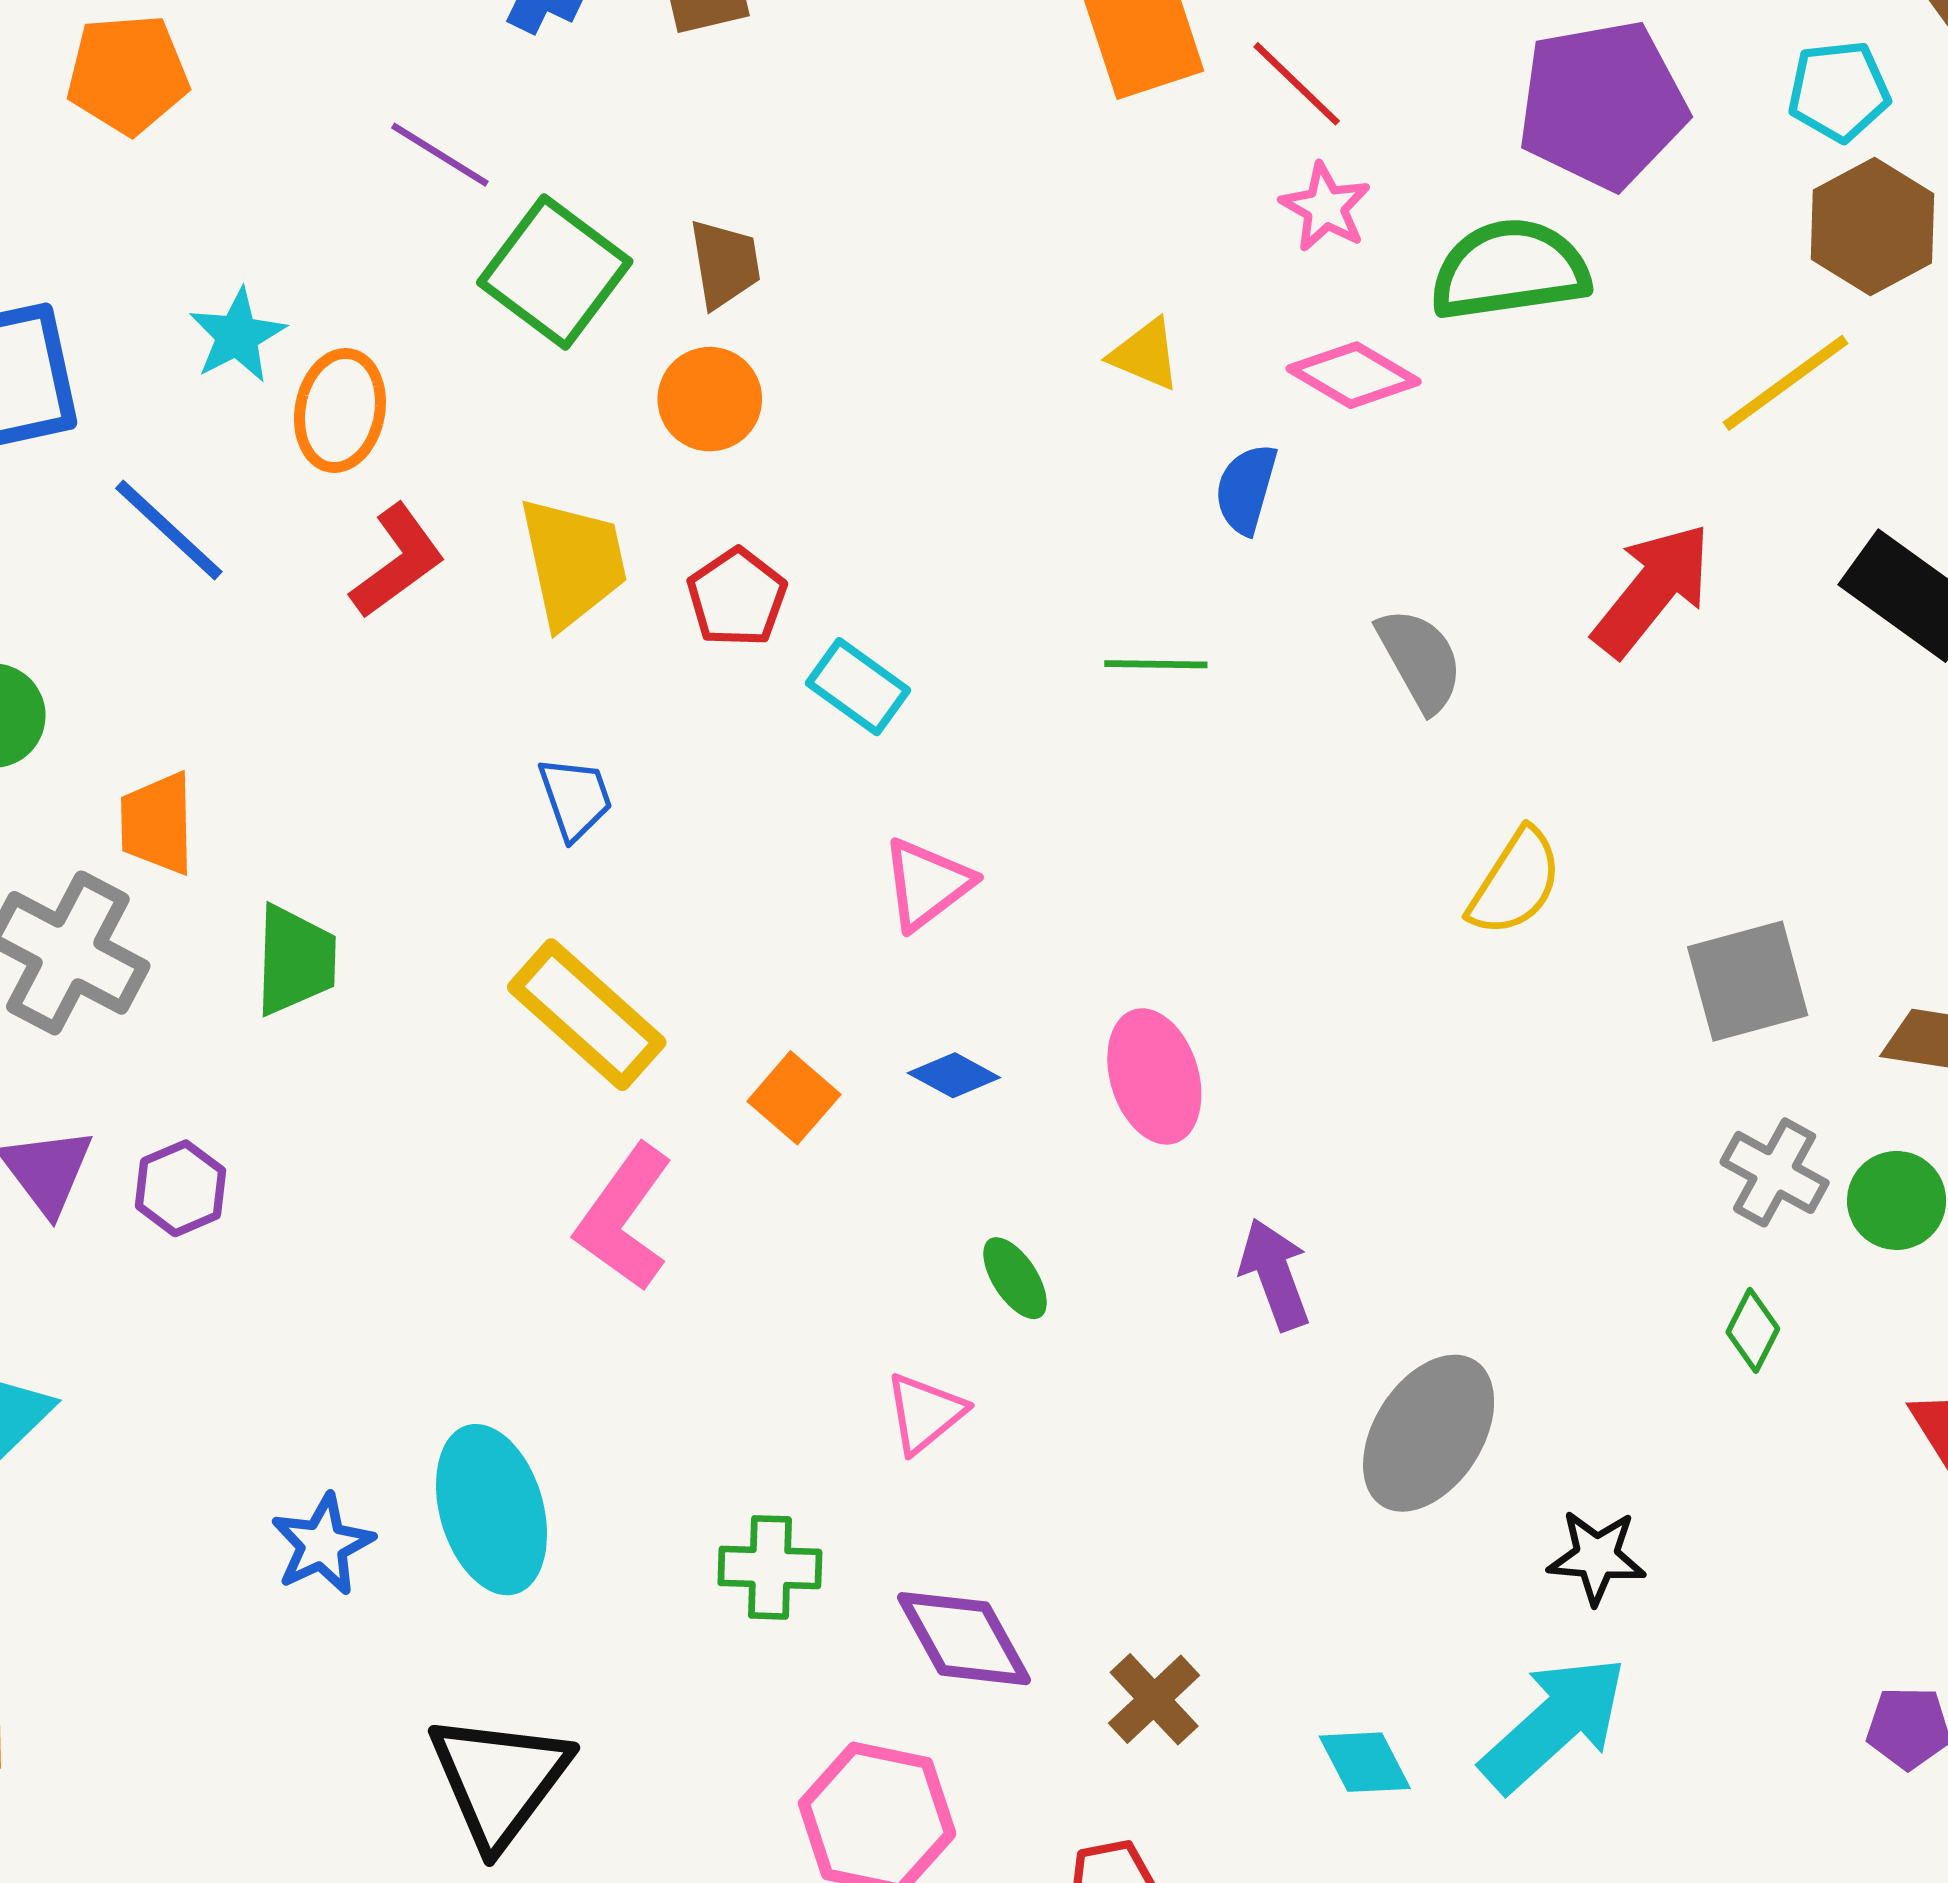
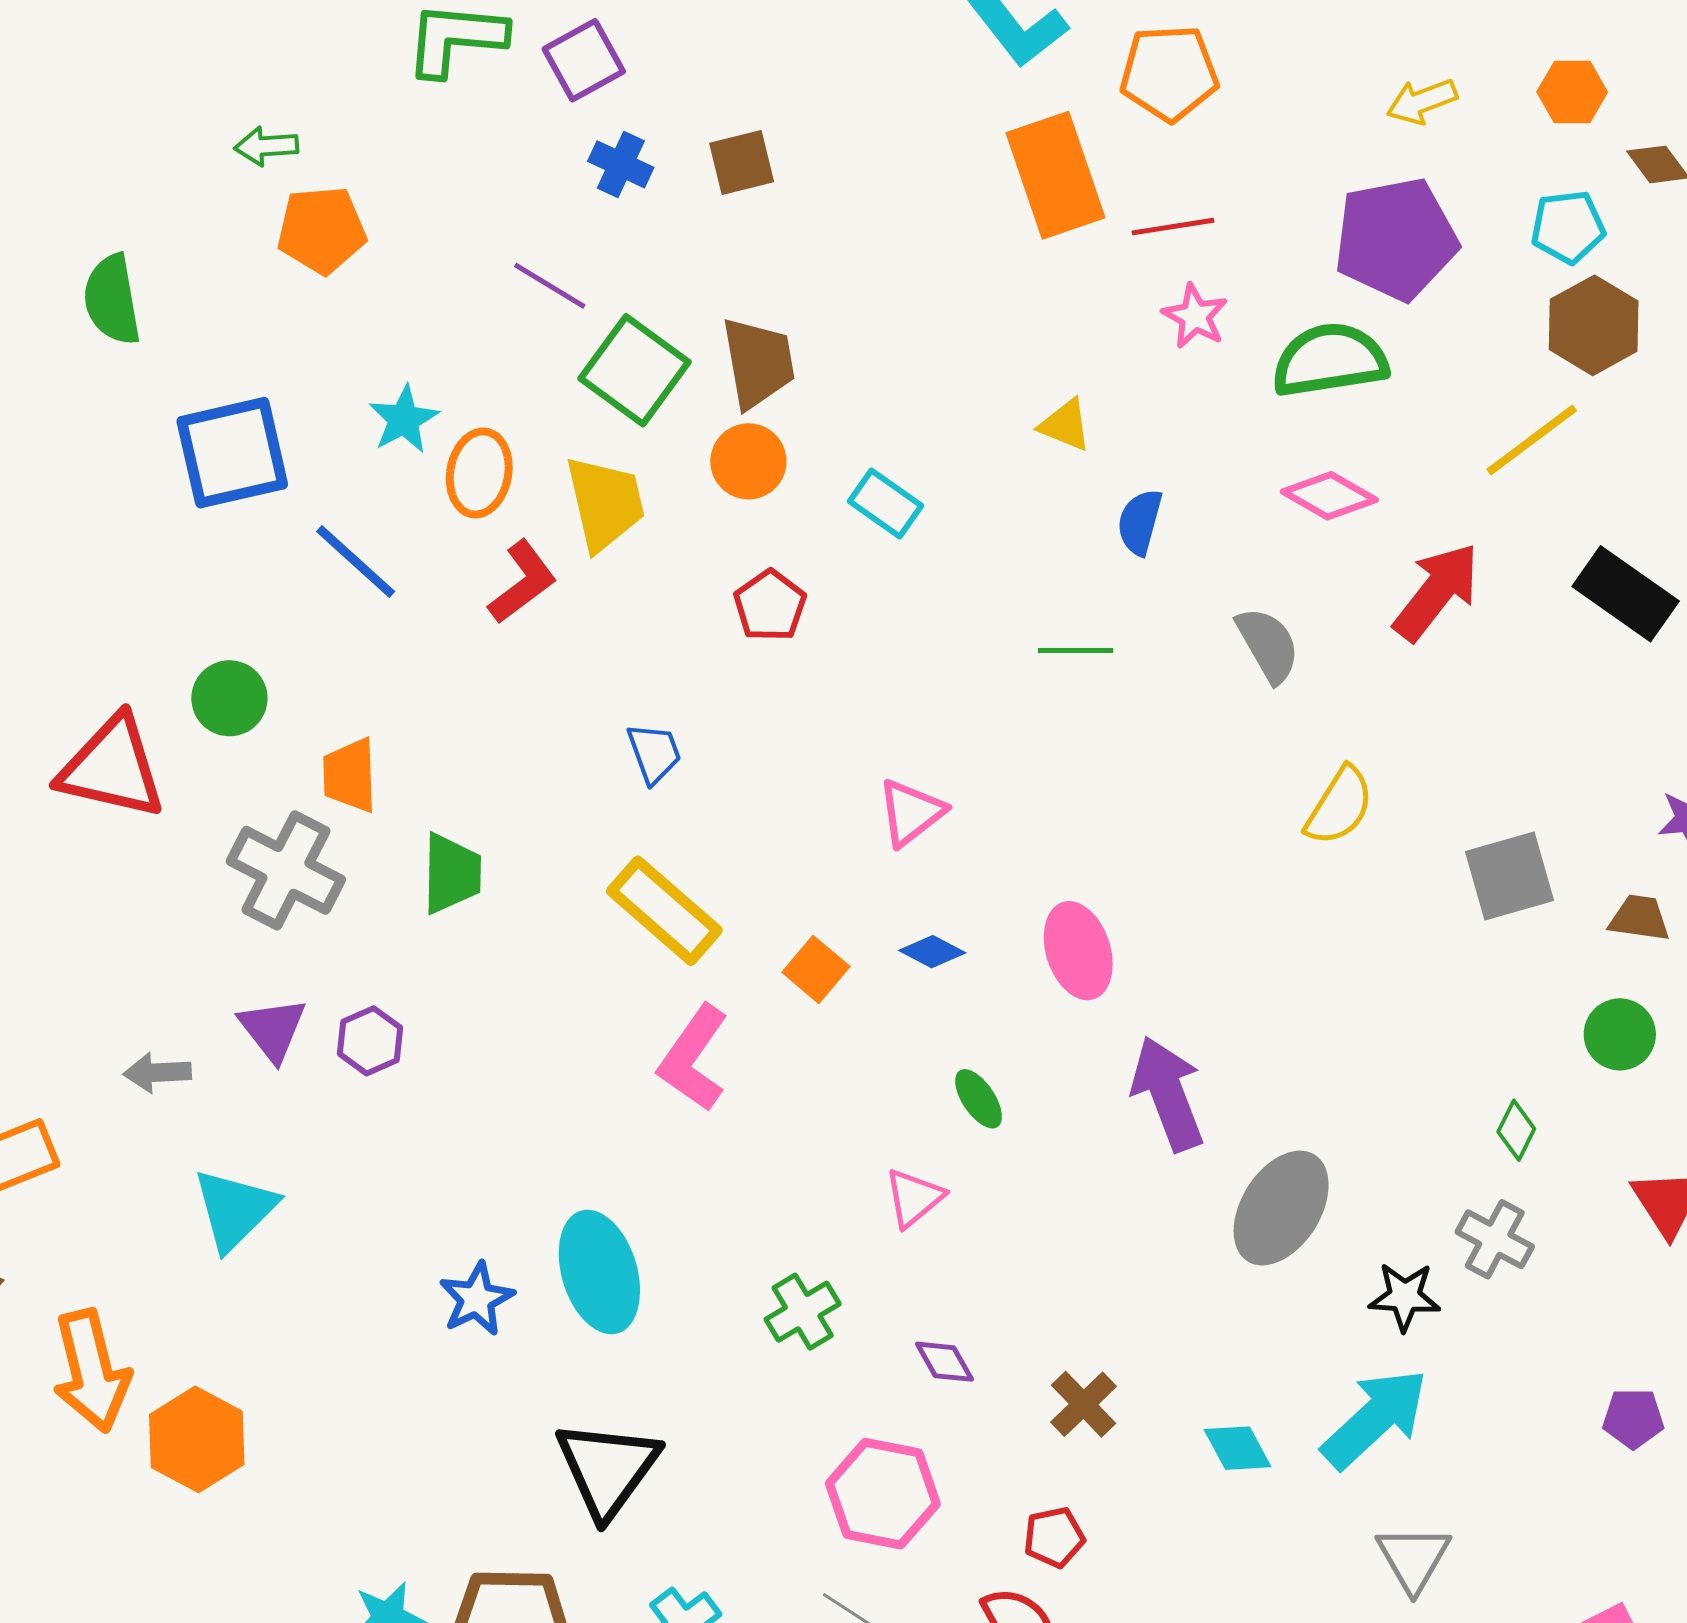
red line: (1297, 84) -> (1173, 227), turned -52
brown trapezoid: (725, 264) -> (758, 363), size x1.4
pink diamond: (1354, 375) -> (1329, 496), moved
yellow trapezoid: (573, 562) -> (605, 503), moved
cyan rectangle: (858, 687) -> (885, 504), moved
gray cross: (1775, 1172) -> (1495, 1239), moved
purple arrow: (1275, 1274) -> (1168, 1094), size x1.4
green cross: (770, 1567) -> (803, 1312), turned -32
purple diamond: (964, 1639) -> (945, 1362), size x0.6

